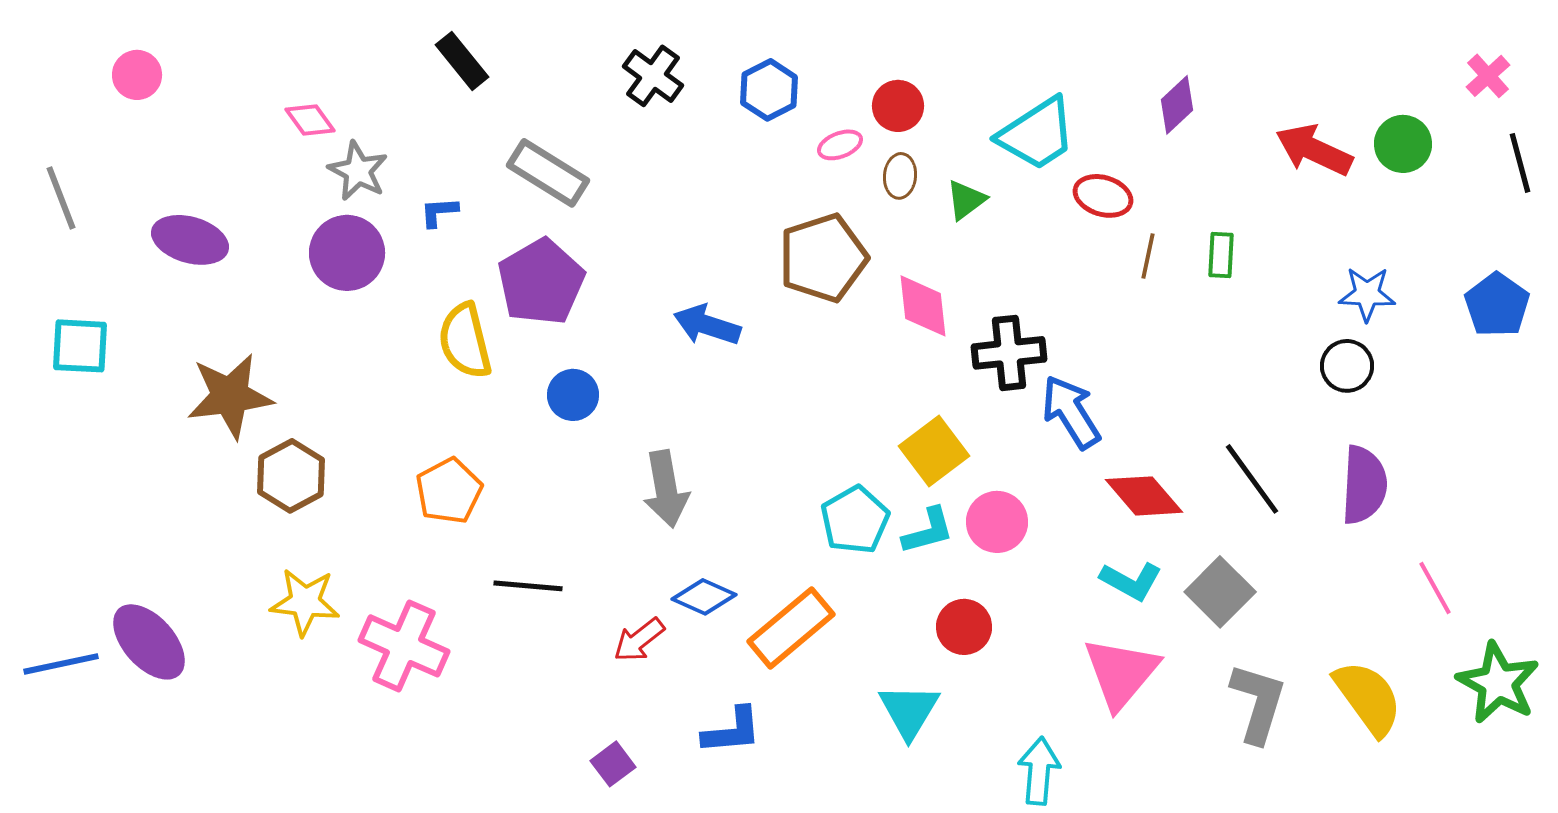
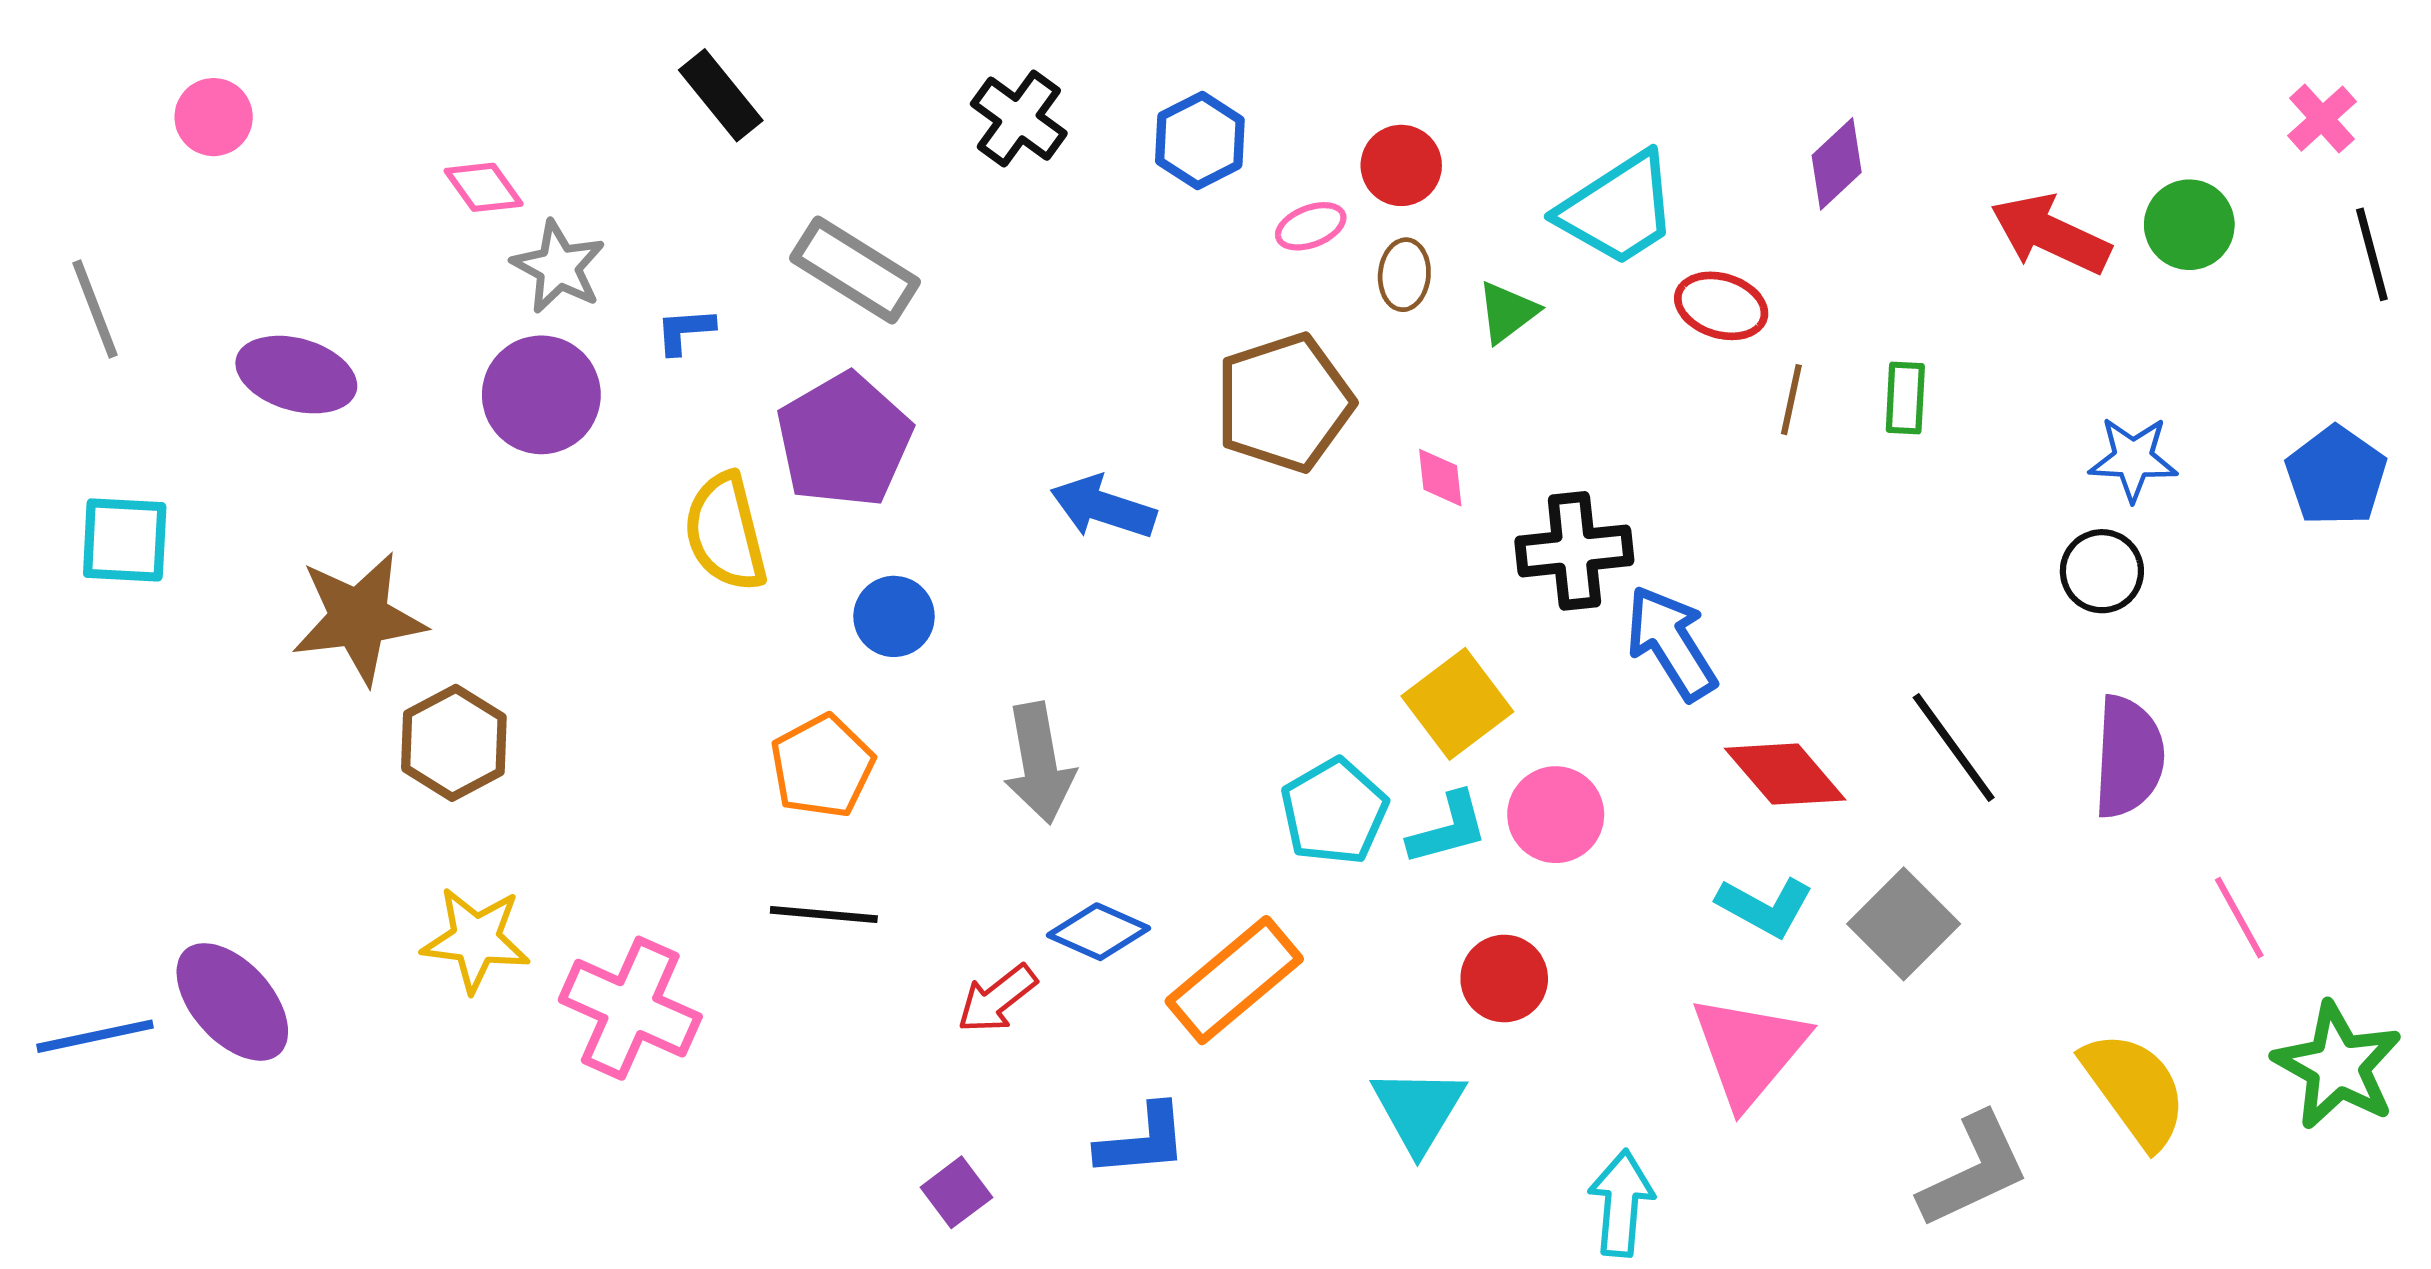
pink diamond: (923, 306) -> (1440, 478), size x0.6
orange pentagon: (449, 491) -> (822, 766), moved
gray L-shape: (1258, 703) -> (1974, 1170), moved, turned 48

